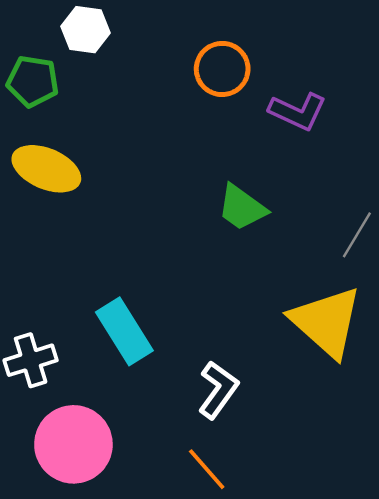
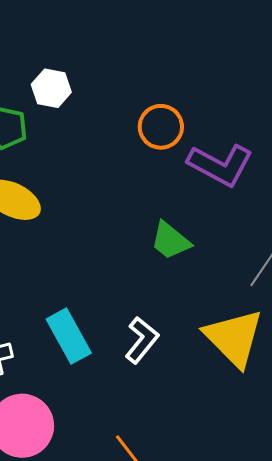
purple L-shape: (298, 111) -> (220, 165), size x1.4
white L-shape: (218, 390) -> (142, 340), moved

